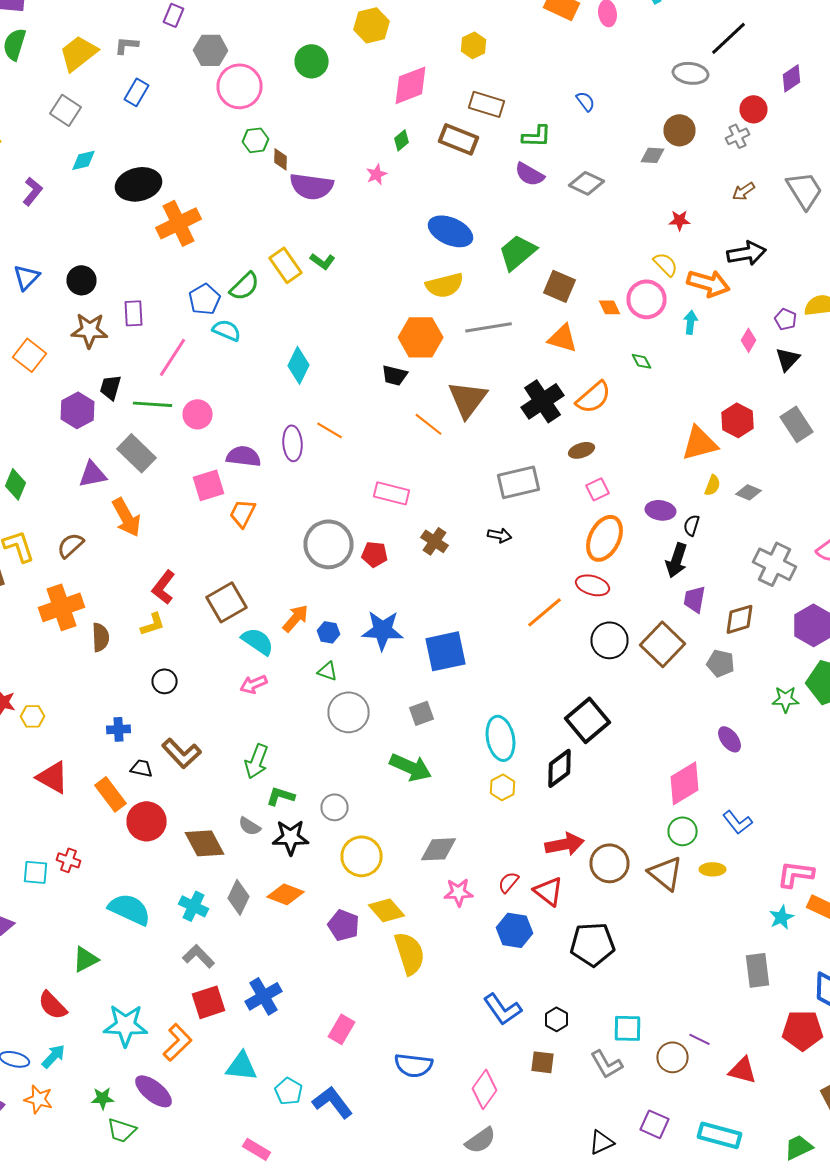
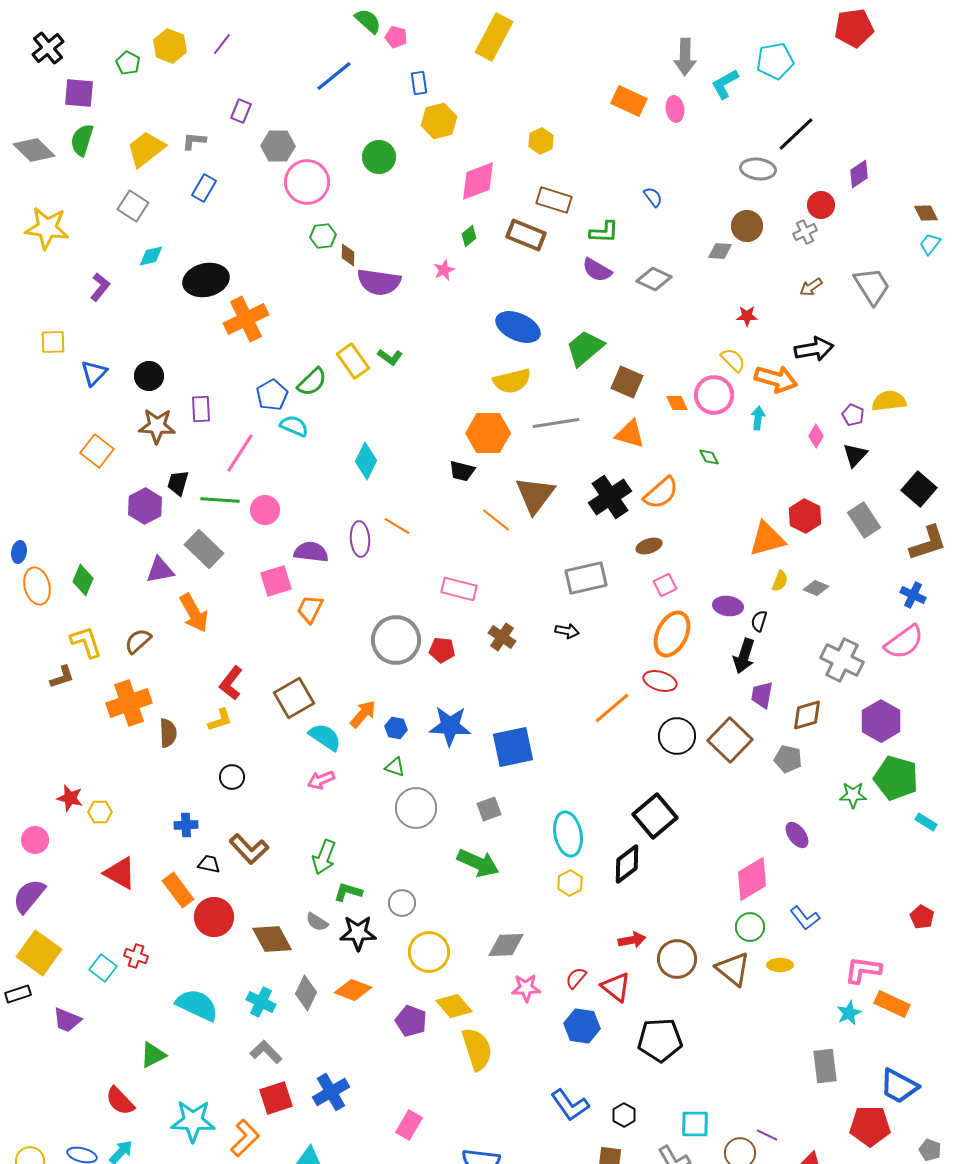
red arrow: (564, 844) -> (632, 940), size x0.7
cyan square: (36, 872) -> (103, 968), turned 32

